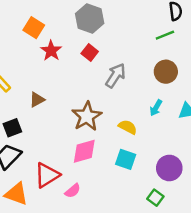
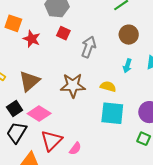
brown triangle: (37, 100) -> (29, 81), size x1.6
brown star: (87, 116) -> (73, 85), turned -30
pink diamond: (84, 151) -> (39, 113), moved, turned 60
cyan square: (126, 159) -> (112, 113), size x1.4

